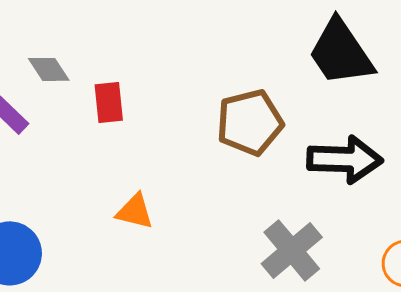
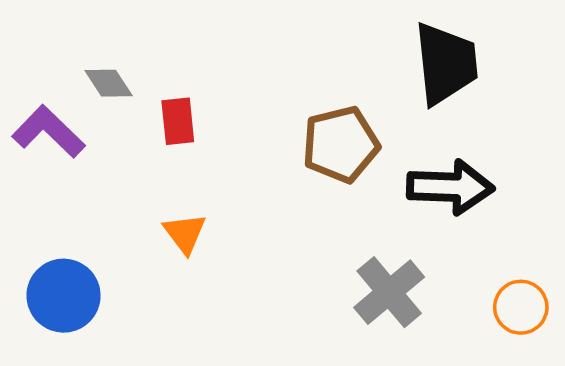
black trapezoid: (341, 52) -> (446, 64), turned -152
orange triangle: (135, 211) -> (185, 233), moved, turned 39

